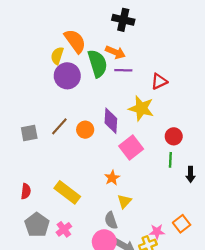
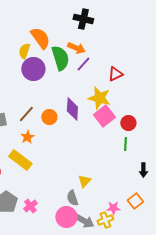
purple line: (123, 70) -> (83, 64), turned -49
pink square: (131, 148) -> (104, 116), moved
black arrow: (191, 174) -> (143, 170), moved
orange star: (112, 178) -> (27, 137), moved
yellow rectangle: (67, 192) -> (20, 160), moved

